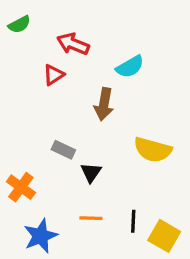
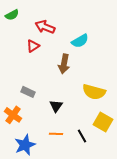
gray rectangle: (63, 150) -> (28, 92), moved
black line: (133, 221) -> (82, 136), turned -32
yellow square: (164, 236) -> (103, 122), moved

